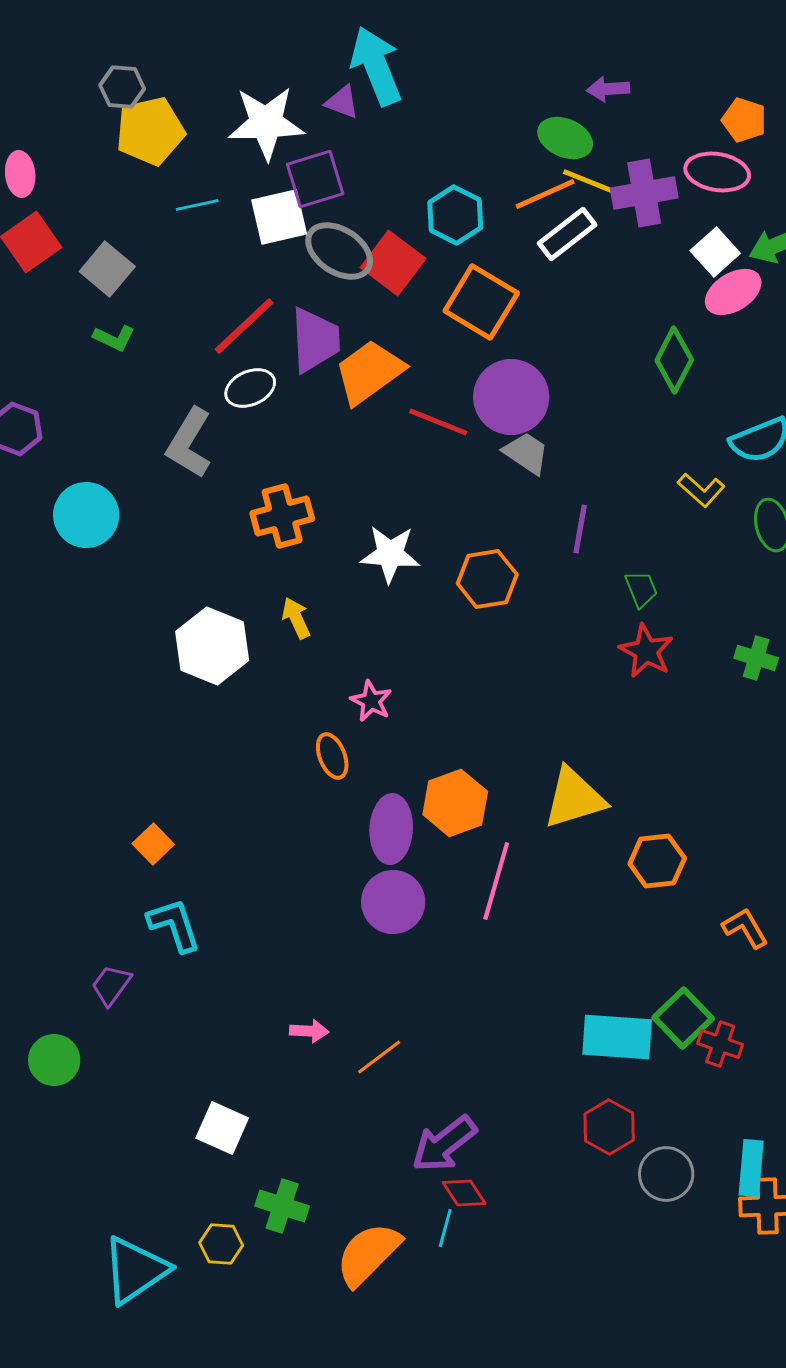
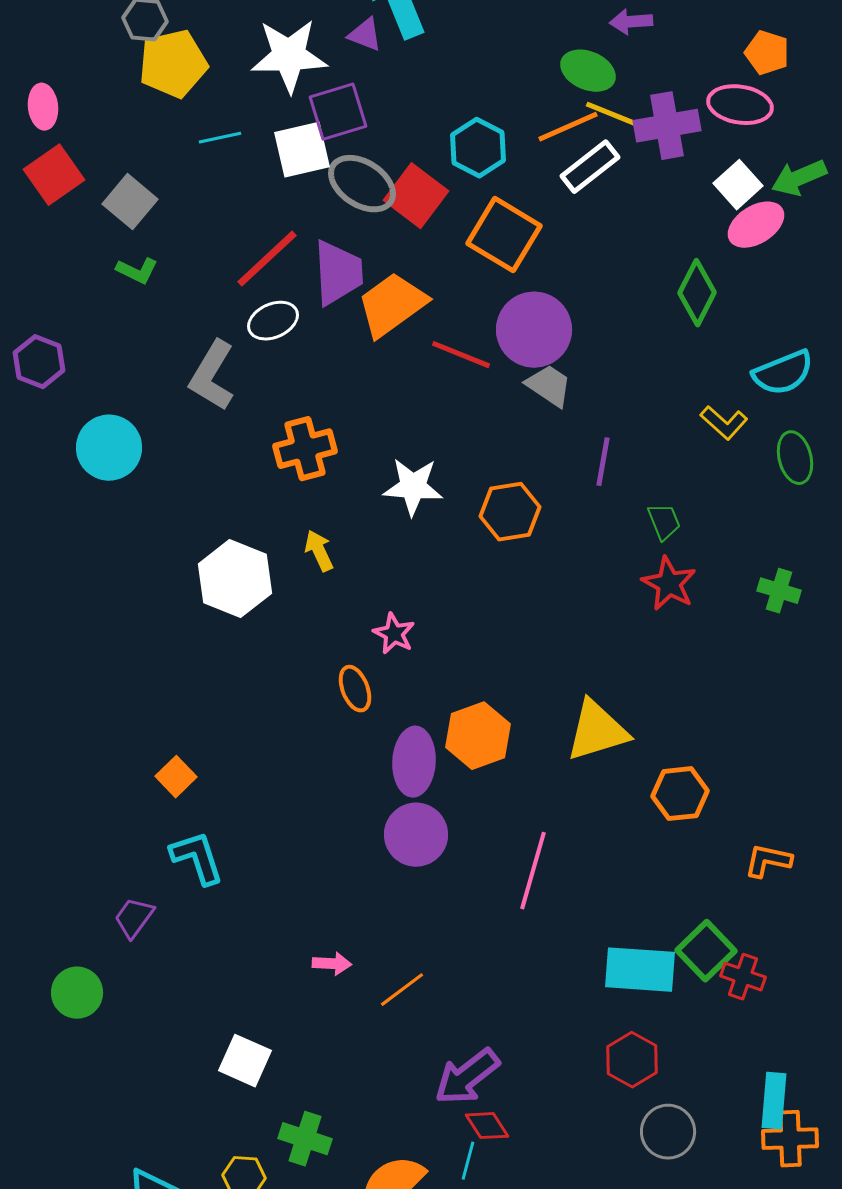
pink line: (496, 881) -> (533, 871), moved
orange L-shape: (745, 928) -> (768, 861), turned -48
gray circle: (666, 1174) -> (668, 1132), moved

